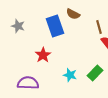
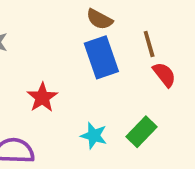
blue rectangle: (55, 26) -> (101, 57), moved

